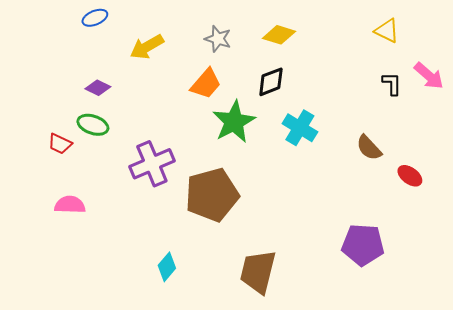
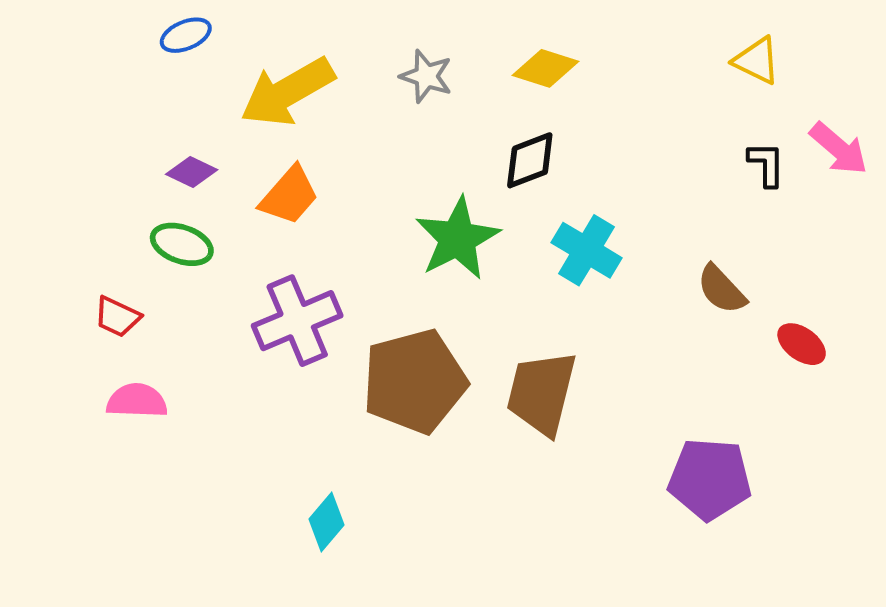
yellow arrow: (147, 47) -> (287, 92), size x1.4
orange trapezoid: (206, 84) -> (289, 196), moved
red trapezoid: (60, 144) -> (117, 317), moved
brown trapezoid: (258, 272) -> (542, 393), moved

